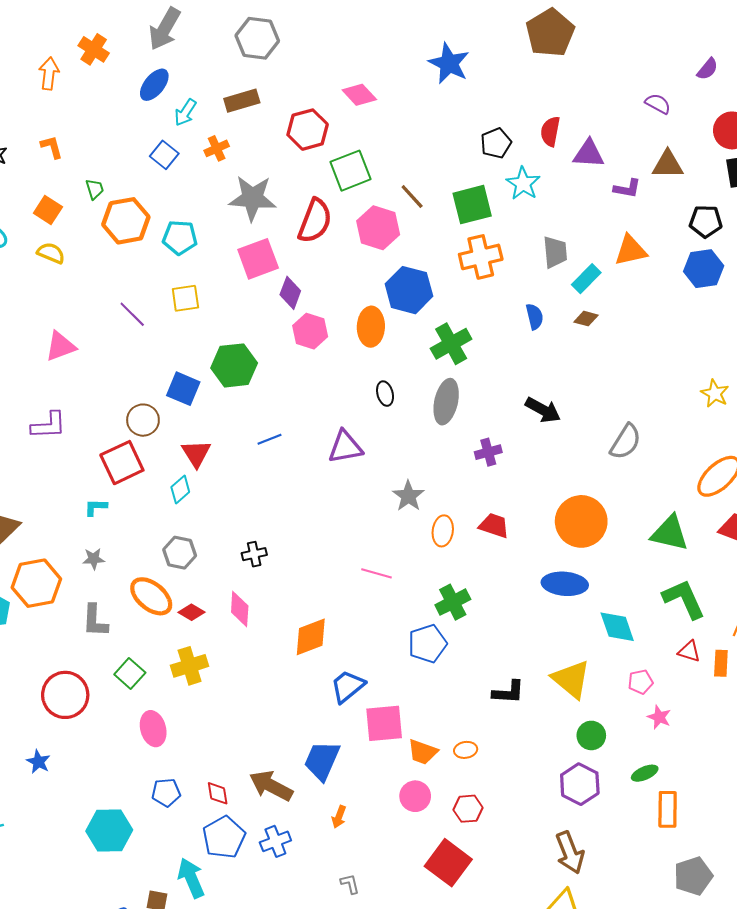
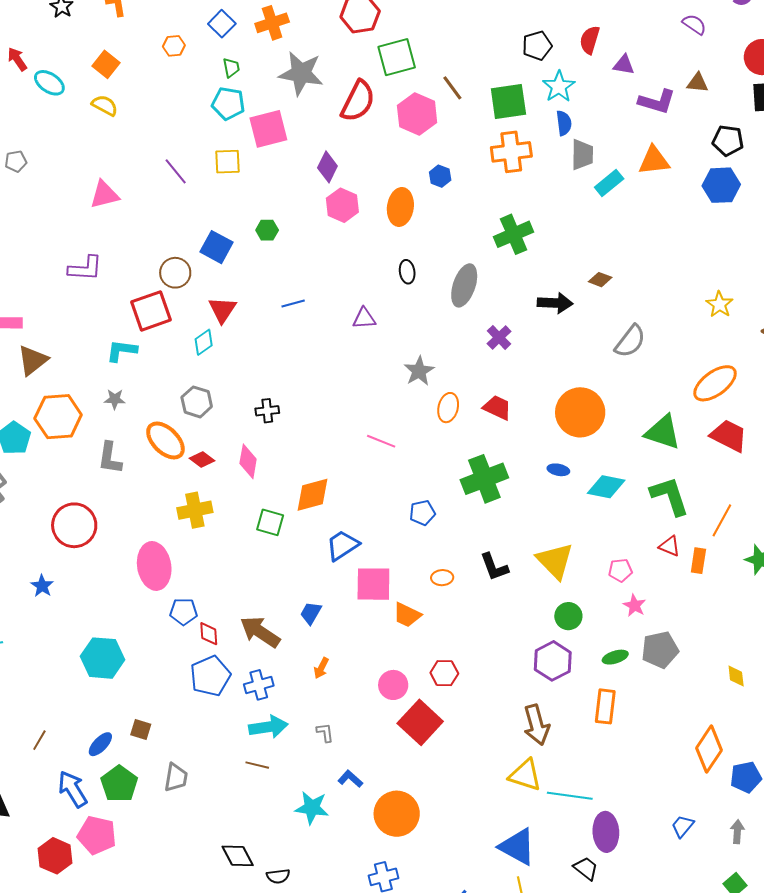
orange cross: (217, 148) -> (272, 23), size x1.4
purple triangle: (589, 154) -> (624, 65), size x0.7
brown triangle: (668, 164) -> (698, 83), size x0.7
purple L-shape: (627, 188) -> (657, 102), size x1.4
green trapezoid: (95, 189) -> (231, 68), moved
orange hexagon: (126, 221) -> (174, 46), moved, size x0.5
pink square: (258, 259) -> (268, 129), moved
blue hexagon: (409, 290) -> (440, 176), size x0.5
blue semicircle: (535, 317) -> (564, 123), moved
brown diamond: (586, 319) -> (600, 280), moved
green cross: (451, 344) -> (514, 234), moved
green hexagon: (234, 365) -> (267, 230), size x0.5
black arrow: (543, 410) -> (555, 303), turned -32
purple triangle: (345, 447) -> (364, 318), size x0.7
purple cross: (488, 452) -> (499, 337), turned -35
cyan L-shape: (96, 507) -> (122, 351), size x1.4
blue ellipse: (565, 584) -> (558, 470), size x0.5
green cross: (453, 602) -> (484, 479), moved, size x1.4
cyan diamond: (617, 627) -> (606, 487), moved, turned -66
blue pentagon: (427, 644) -> (422, 513), size x0.7
green square: (130, 673) -> (270, 522), moved, turned -32
black L-shape: (508, 692) -> (494, 567), turned 60
pink ellipse: (153, 729) -> (154, 566), size x1.4
orange ellipse: (466, 750) -> (442, 578), moved
blue trapezoid: (322, 761) -> (311, 613), size x0.6
blue pentagon: (166, 792) -> (184, 612), moved
pink circle: (415, 796) -> (393, 685), moved
orange rectangle: (668, 809) -> (605, 706), moved
gray pentagon: (693, 876) -> (660, 650), moved
cyan arrow: (191, 878) -> (268, 727), moved, turned 99

